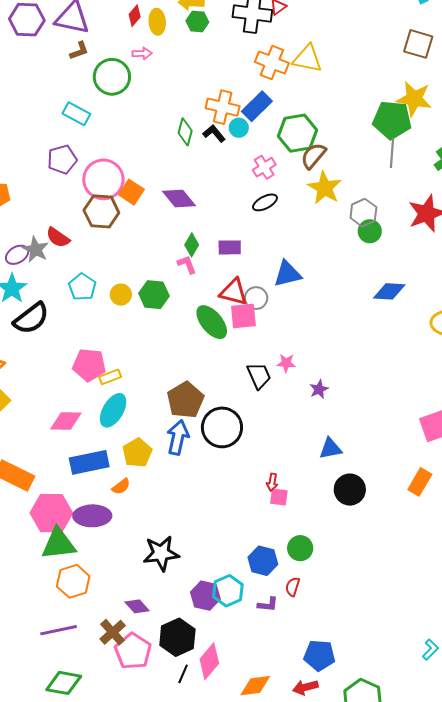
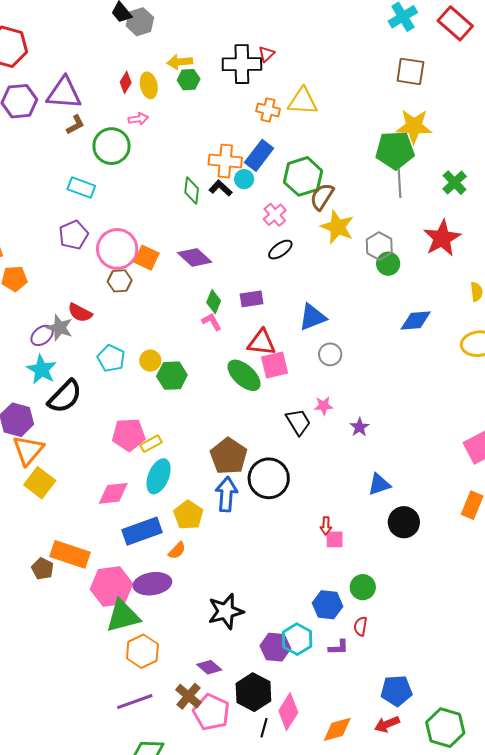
orange cross: (272, 62) -> (268, 110), size x0.7
brown hexagon: (101, 211) -> (120, 281), size x0.7
green hexagon: (154, 295) -> (172, 376), moved
gray circle: (256, 298) -> (330, 354), moved

